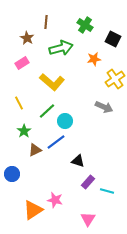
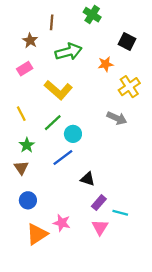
green cross: (85, 25) -> (92, 15), moved
brown triangle: (35, 150) -> (21, 168), moved, turned -40
blue circle: (12, 174) -> (28, 200), moved
pink triangle: (88, 219) -> (100, 227), moved

